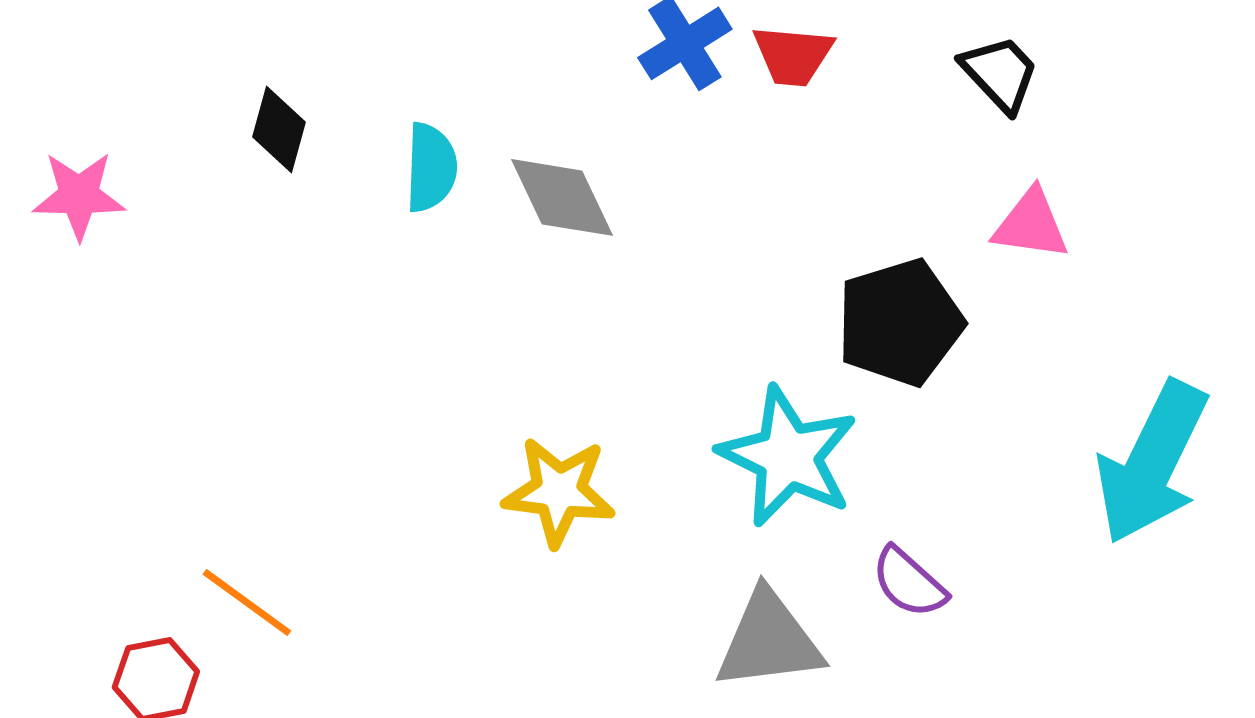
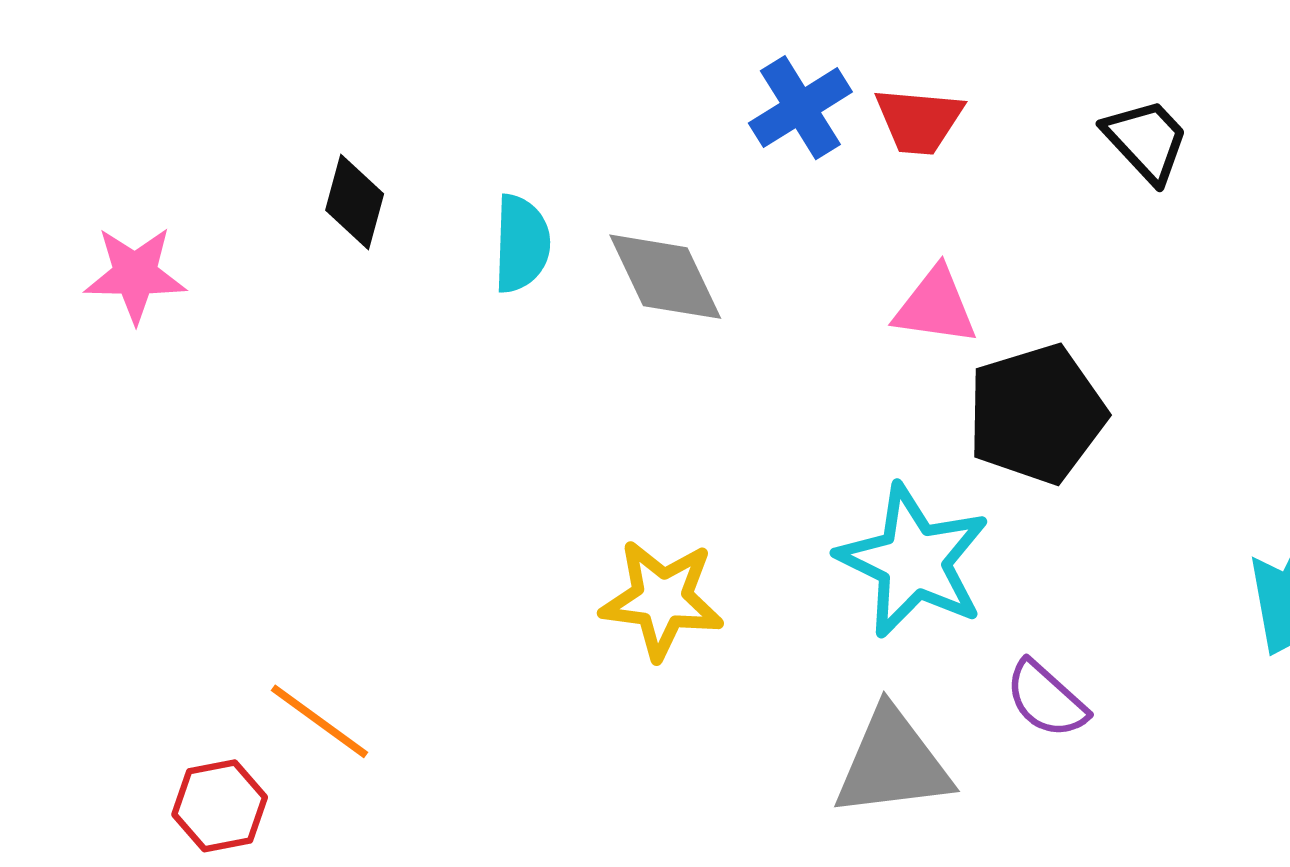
pink triangle: (1031, 224) -> (935, 306), moved

